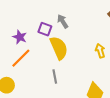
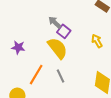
purple square: (45, 29) -> (64, 31), moved, turned 32
orange line: (21, 58) -> (36, 75), moved

